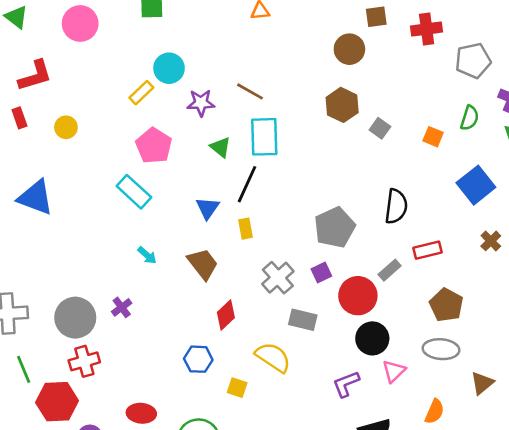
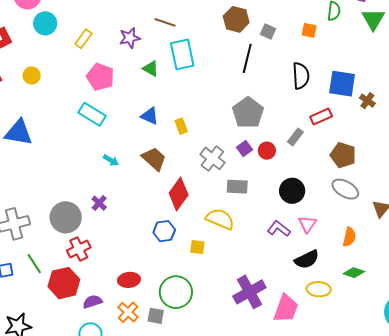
cyan circle: (169, 68) -> (45, 23), moved
black line: (247, 184) -> (247, 58), moved
blue square: (476, 185) -> (342, 84), moved, turned -32
black semicircle: (396, 206) -> (301, 76), moved
blue triangle: (208, 208) -> (150, 116), turned -30
red circle: (358, 296) -> (267, 151), moved, size x0.6
red diamond: (226, 315) -> (179, 194), size x1.4
gray ellipse: (441, 349) -> (345, 189), turned 36
pink triangle: (394, 371) -> (307, 224), moved
purple L-shape: (346, 384) -> (279, 229), turned 70

